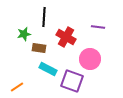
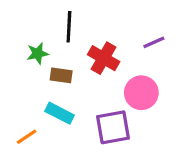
purple line: (98, 27) -> (154, 42), turned -32
cyan rectangle: (48, 69) -> (60, 113), moved
purple square: (72, 81) -> (113, 127), turned -30

